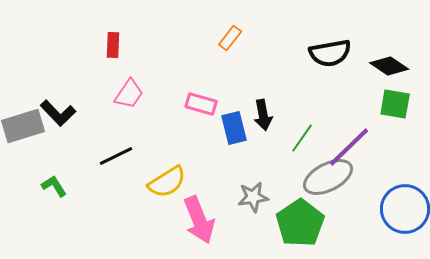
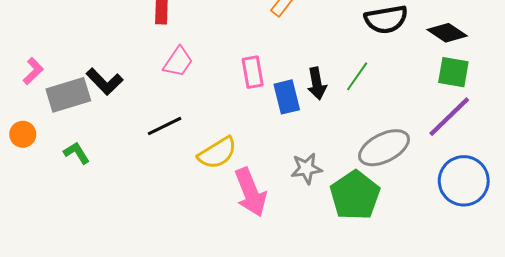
pink rectangle: (201, 104) -> (253, 72), turned 64
green line: (302, 138) -> (357, 76), moved
purple line: (349, 147) -> (449, 117), moved
green L-shape: (54, 186) -> (77, 153), moved

